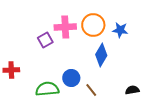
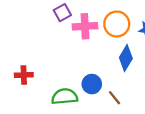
purple square: (45, 40) -> (62, 13), moved

